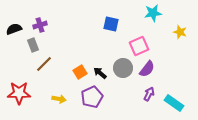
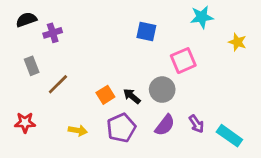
black semicircle: (14, 29) -> (26, 20), moved
gray rectangle: (33, 45) -> (32, 66), moved
purple semicircle: (147, 69) -> (165, 125), moved
red star: (19, 93) -> (25, 123), size x0.7
purple arrow: (149, 94) -> (196, 124), turned 120

